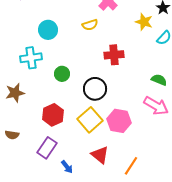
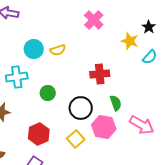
yellow semicircle: (90, 25) -> (58, 50), moved
green semicircle: (159, 80) -> (116, 103), moved, turned 49
yellow square: (90, 120) -> (76, 139), size x0.7
pink hexagon: (119, 121) -> (104, 127), moved

